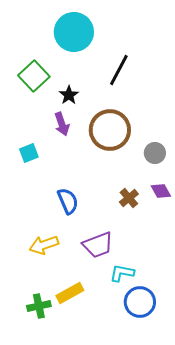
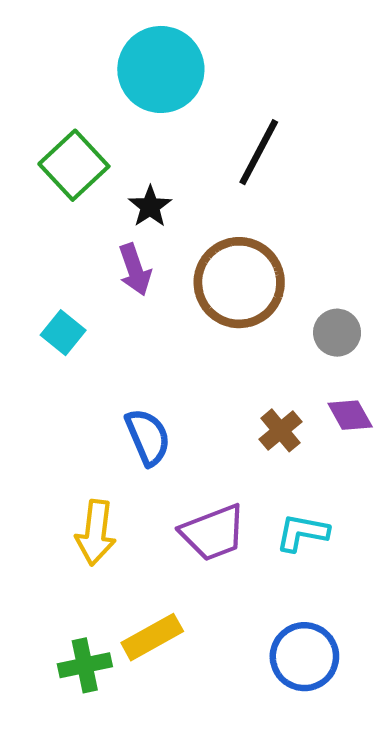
cyan square: (29, 153) -> (63, 333), turned -30
yellow arrow: (44, 245) -> (96, 533), turned -64
cyan L-shape: (122, 273) -> (302, 533), moved

